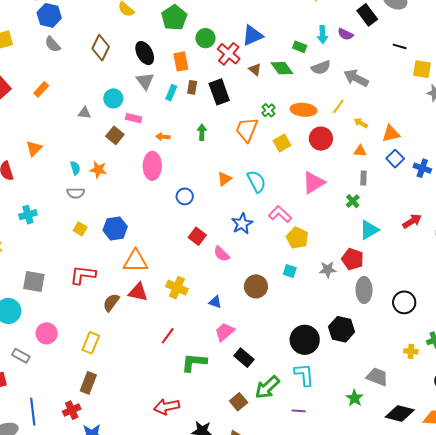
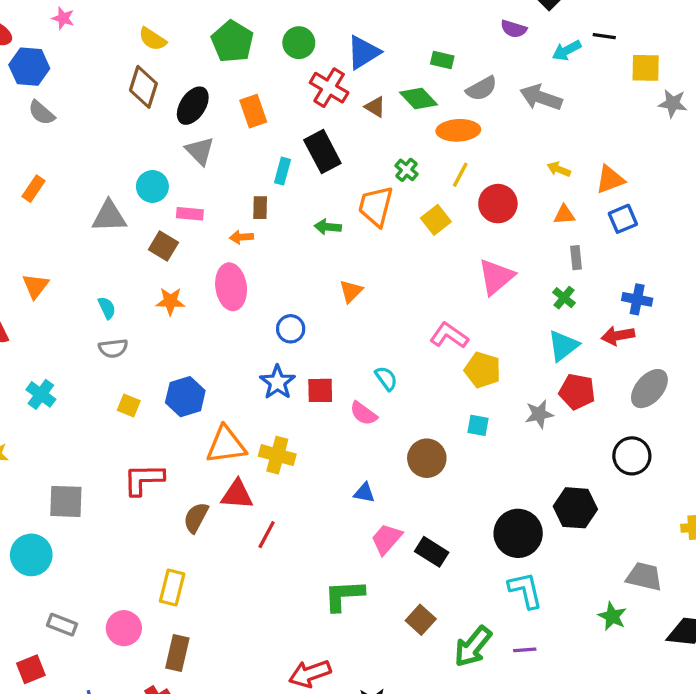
cyan arrow: (322, 35) -> (567, 50), moved, turned 72
green circle: (205, 38) -> (299, 43), moved
brown diamond: (101, 48) -> (143, 87), moved
black ellipse: (145, 53) -> (193, 106), turned 70
brown rectangle: (192, 87) -> (260, 208), moved
cyan rectangle: (171, 93) -> (282, 171), moved
yellow line: (338, 106) -> (460, 175), moved
orange ellipse: (303, 110) -> (458, 130), moved
gray triangle: (85, 113) -> (109, 216), size x1.6
green arrow: (202, 132) -> (328, 227), moved, turned -77
blue square: (395, 159) -> (623, 219), turned 30
blue cross: (422, 168) -> (637, 299), moved
orange star: (98, 170) -> (170, 301), moved
cyan semicircle: (256, 181) -> (386, 378), moved, size x0.7
cyan cross: (28, 215) -> (41, 394), turned -30
red arrow: (412, 221) -> (618, 336), moved, turned -150
blue star: (242, 224) -> (277, 382), moved
cyan triangle: (369, 230) -> (563, 346), moved
red square: (197, 236) -> (320, 390), turned -30
yellow cross: (177, 288) -> (277, 455), moved
gray ellipse: (364, 290) -> (649, 389), moved, turned 50
black circle: (404, 302) -> (632, 456), moved
pink circle: (47, 333) -> (124, 628), moved
red line: (168, 336) -> (267, 535), moved
black rectangle: (244, 358) -> (432, 552), moved
green arrow: (267, 387) -> (473, 646), moved
brown square: (239, 402) -> (421, 620), moved

